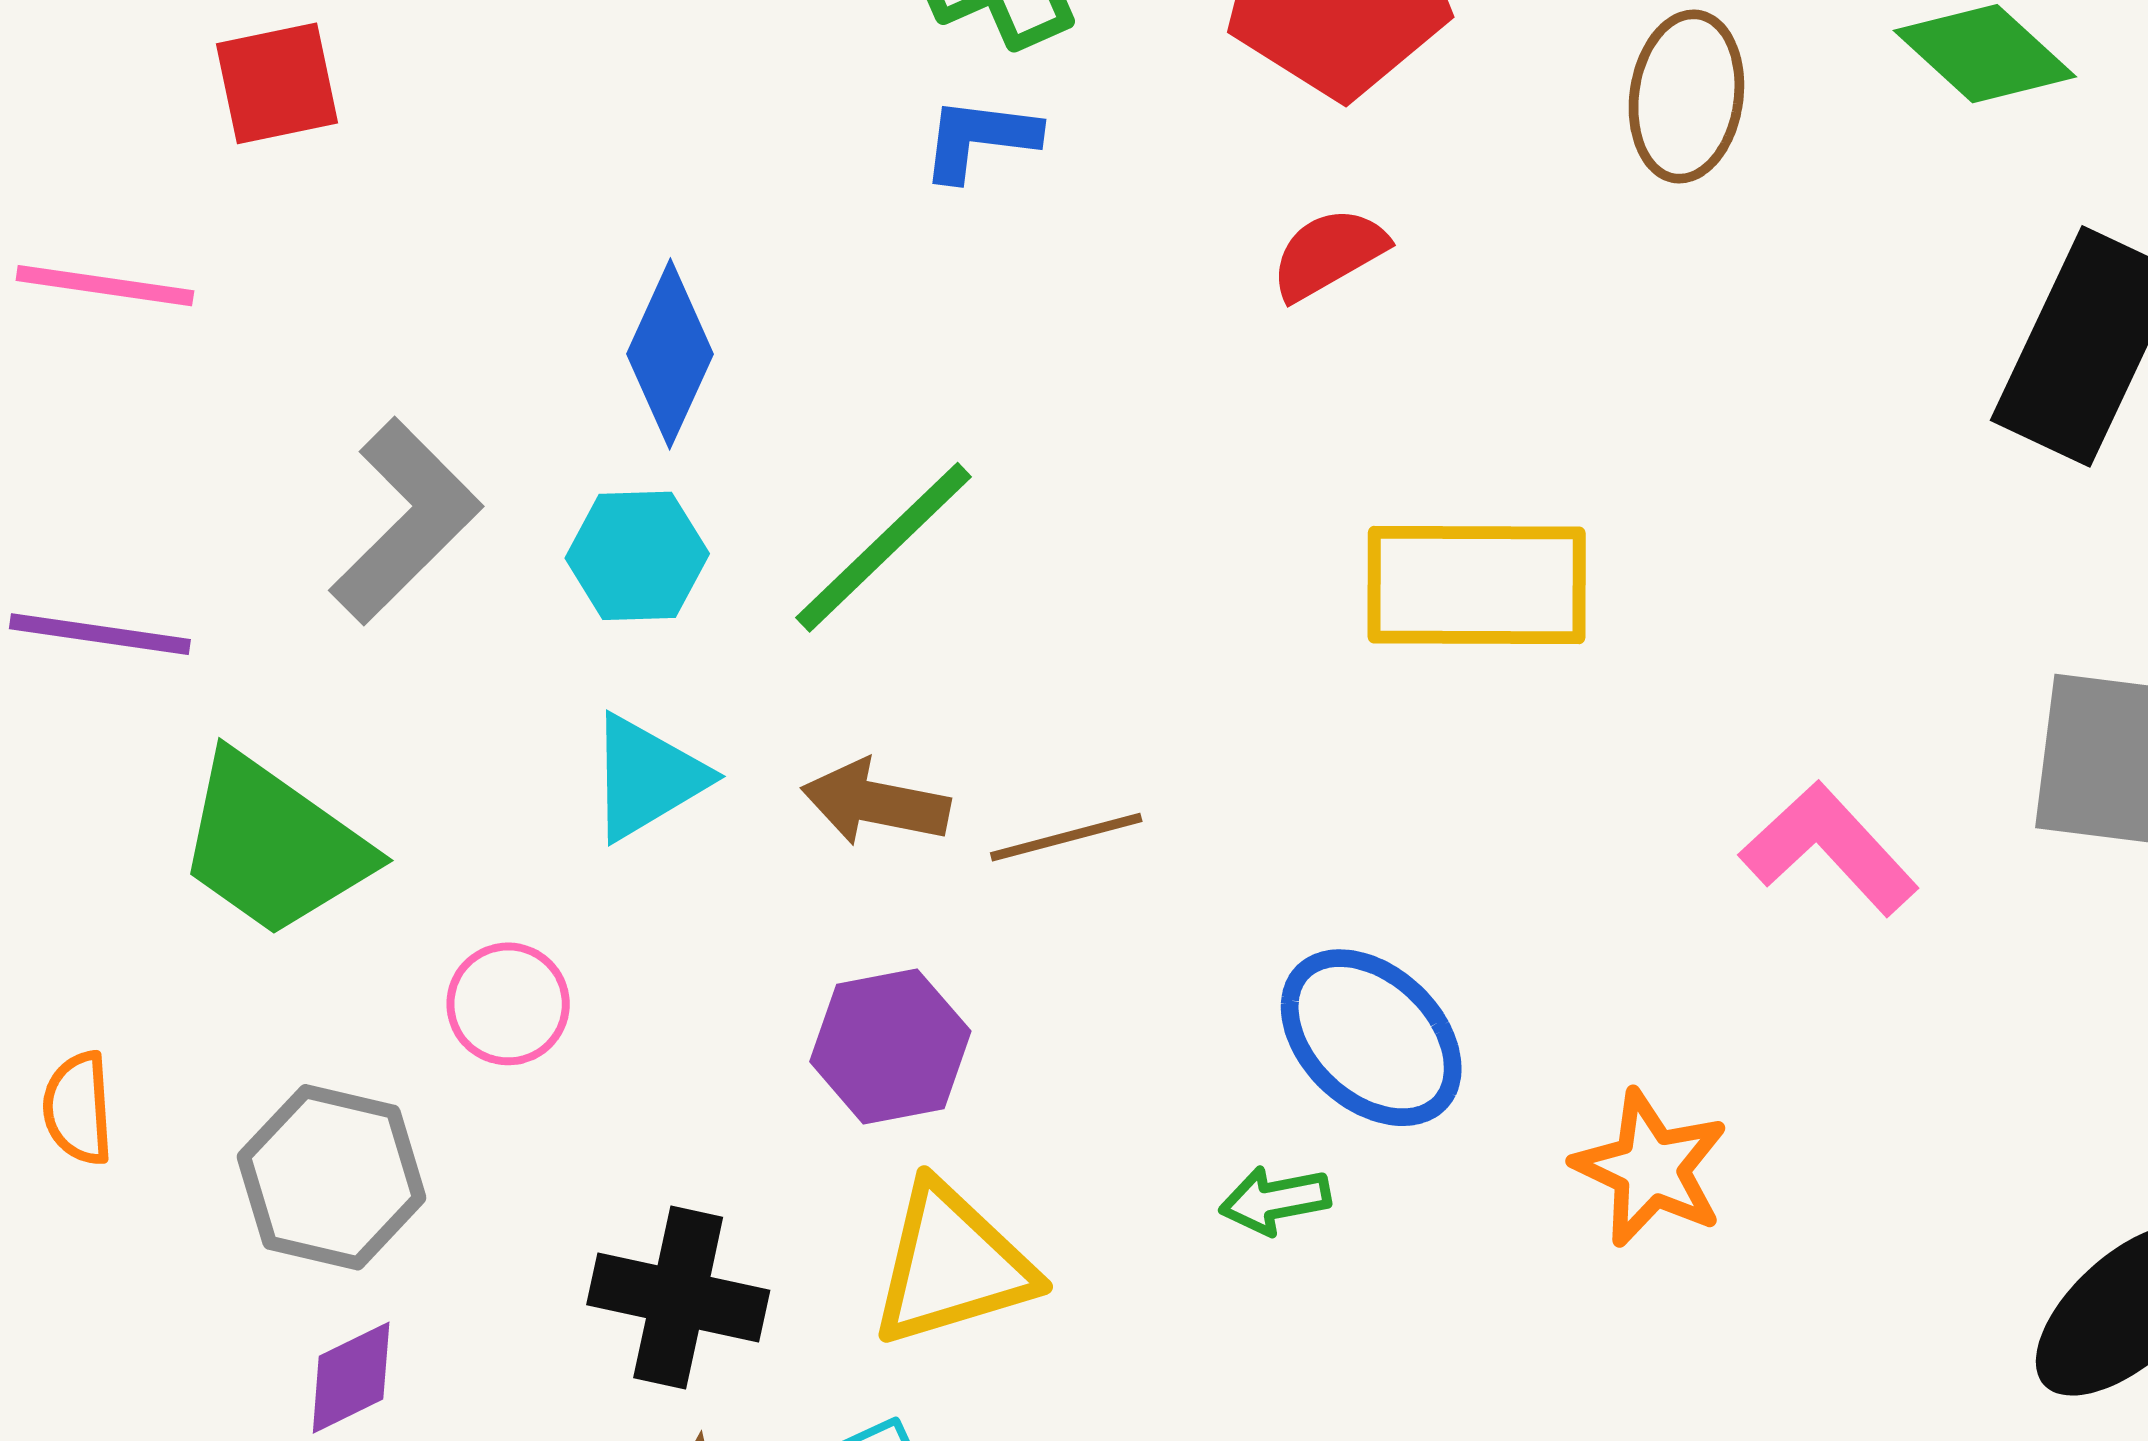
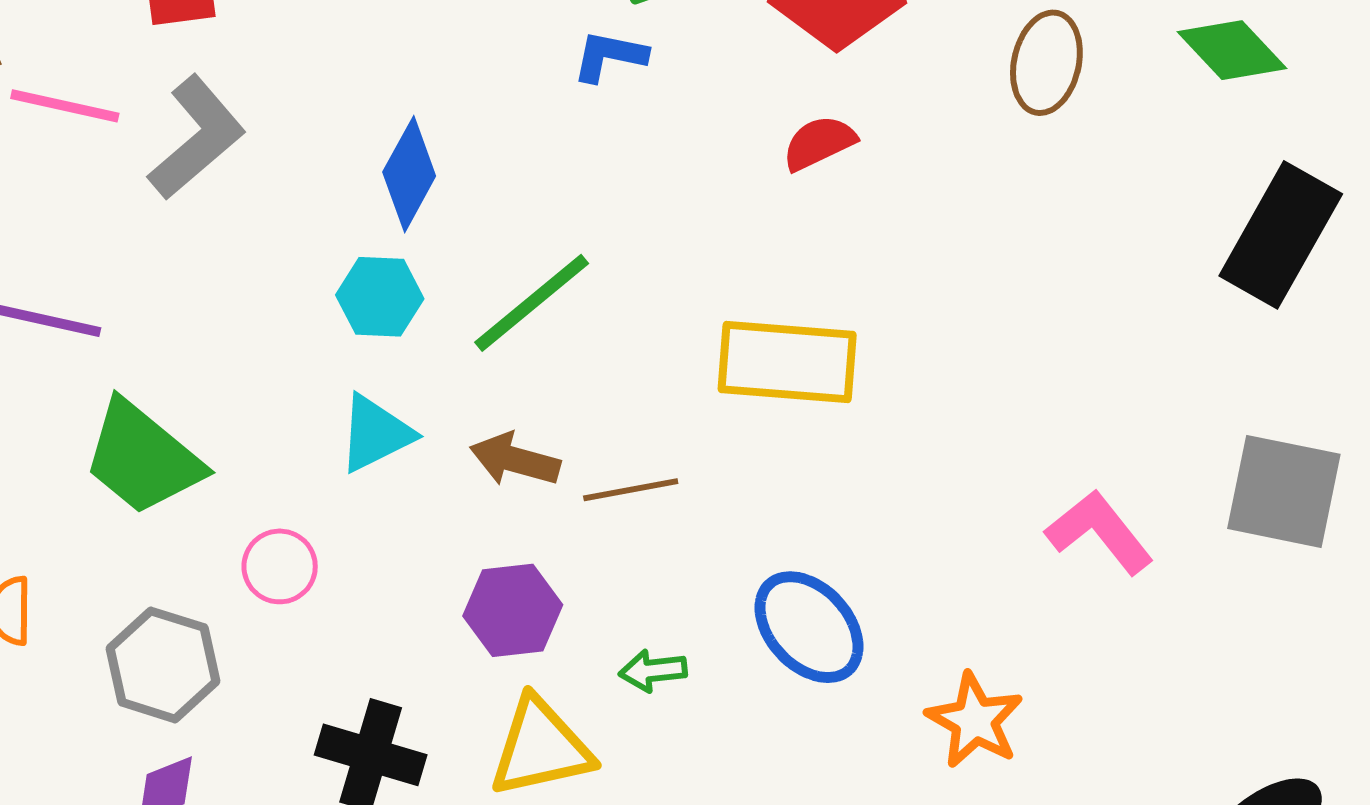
gray L-shape: (405, 521) -> (197, 138), moved
yellow rectangle: (1477, 585) -> (787, 362), moved
green arrow: (1275, 1200) -> (653, 671), moved

